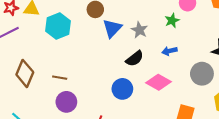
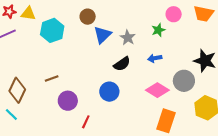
brown diamond: (25, 73) -> (17, 90), moved
brown line: (60, 78) -> (52, 78), turned -32
pink diamond: (158, 82) -> (157, 90), moved
purple circle: (66, 102) -> (68, 101), moved

